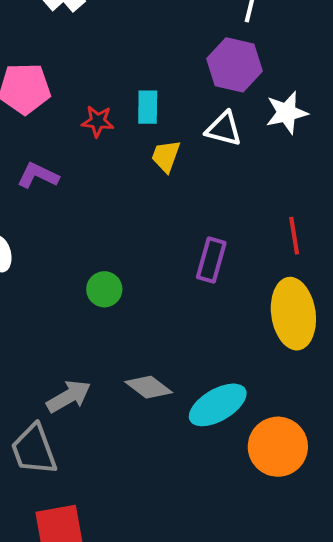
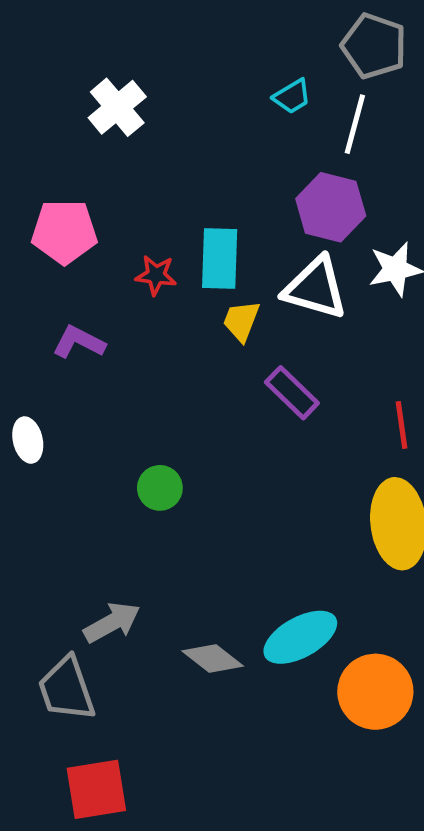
cyan rectangle: (148, 107) -> (220, 259), size x1.4
white triangle: (224, 129) -> (315, 288), size x1.4
purple rectangle: (211, 260) -> (292, 393), moved, turned -63
gray diamond: (149, 387) -> (213, 658), moved

